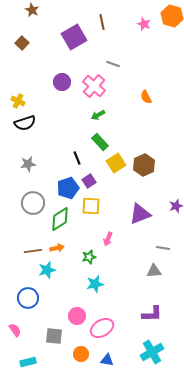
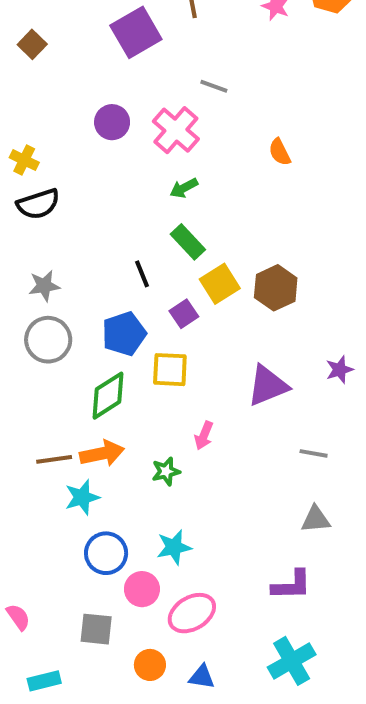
purple square: (89, 181) -> (184, 314), moved
gray circle: (33, 203) -> (48, 340), moved
orange arrow: (57, 248) -> (102, 453), size x1.5
gray triangle: (154, 271) -> (316, 519), moved
cyan star: (95, 284) -> (174, 547), moved
blue circle: (28, 298) -> (106, 553), moved

